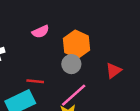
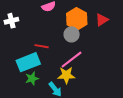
red triangle: (114, 71) -> (102, 20), moved

